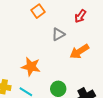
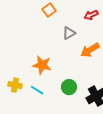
red arrow: (80, 16) -> (91, 15), turned 32

